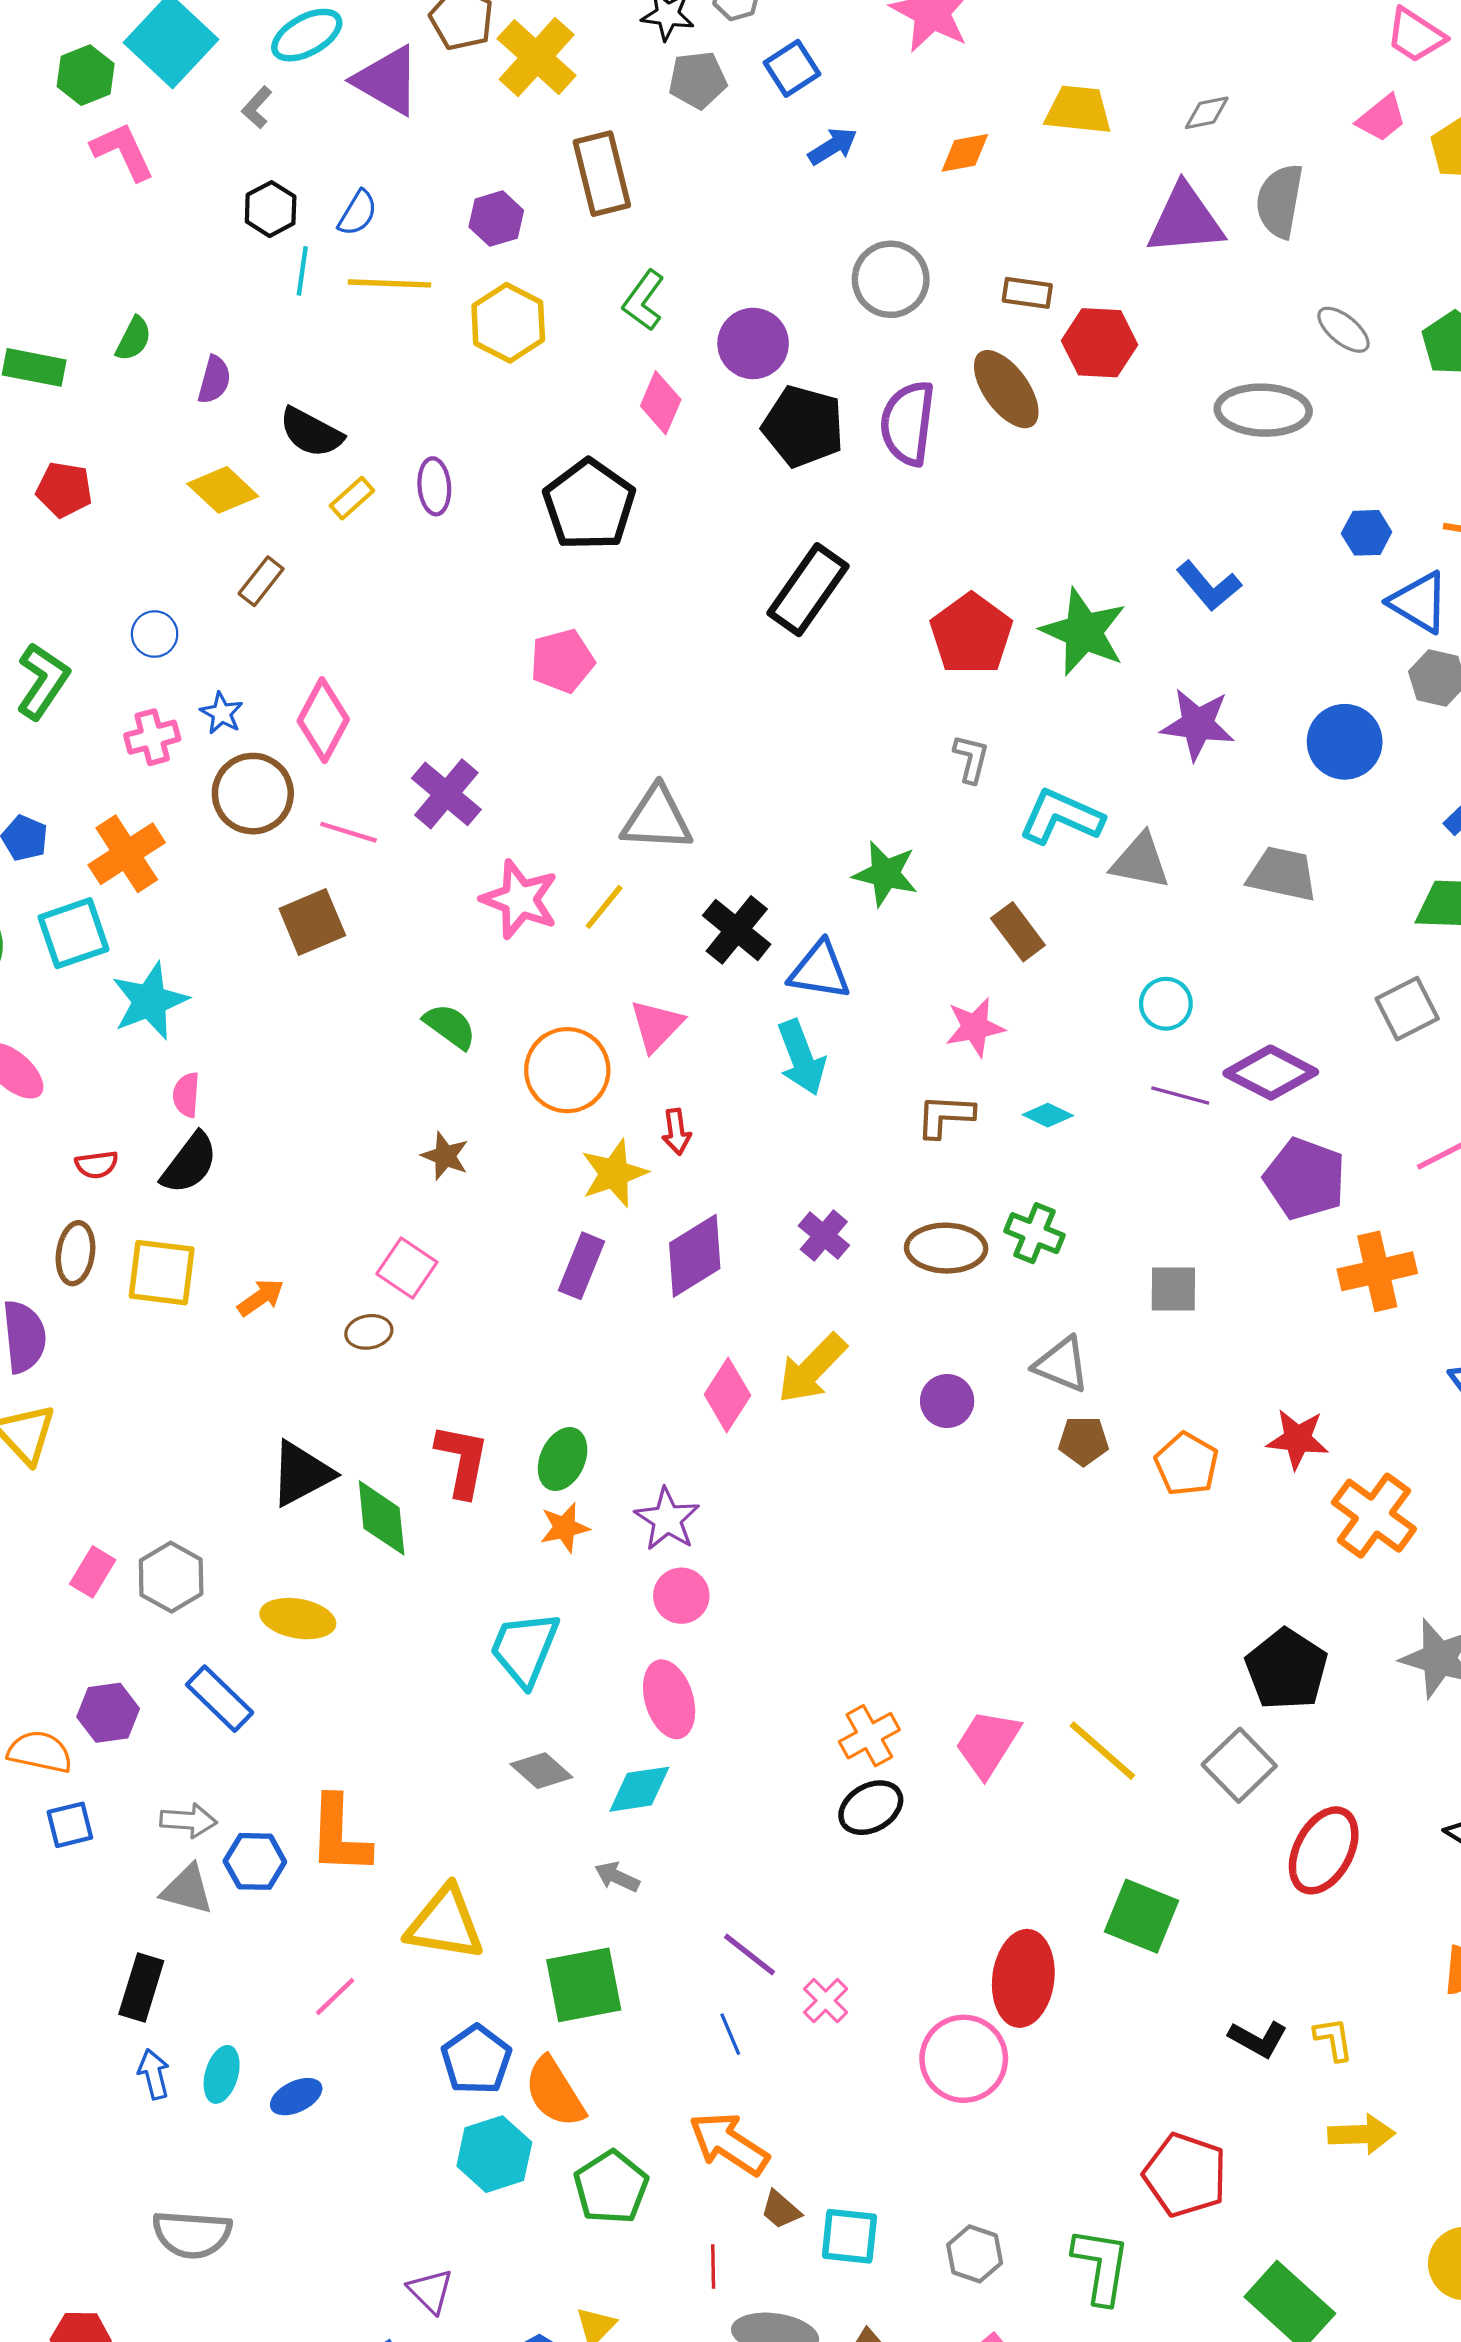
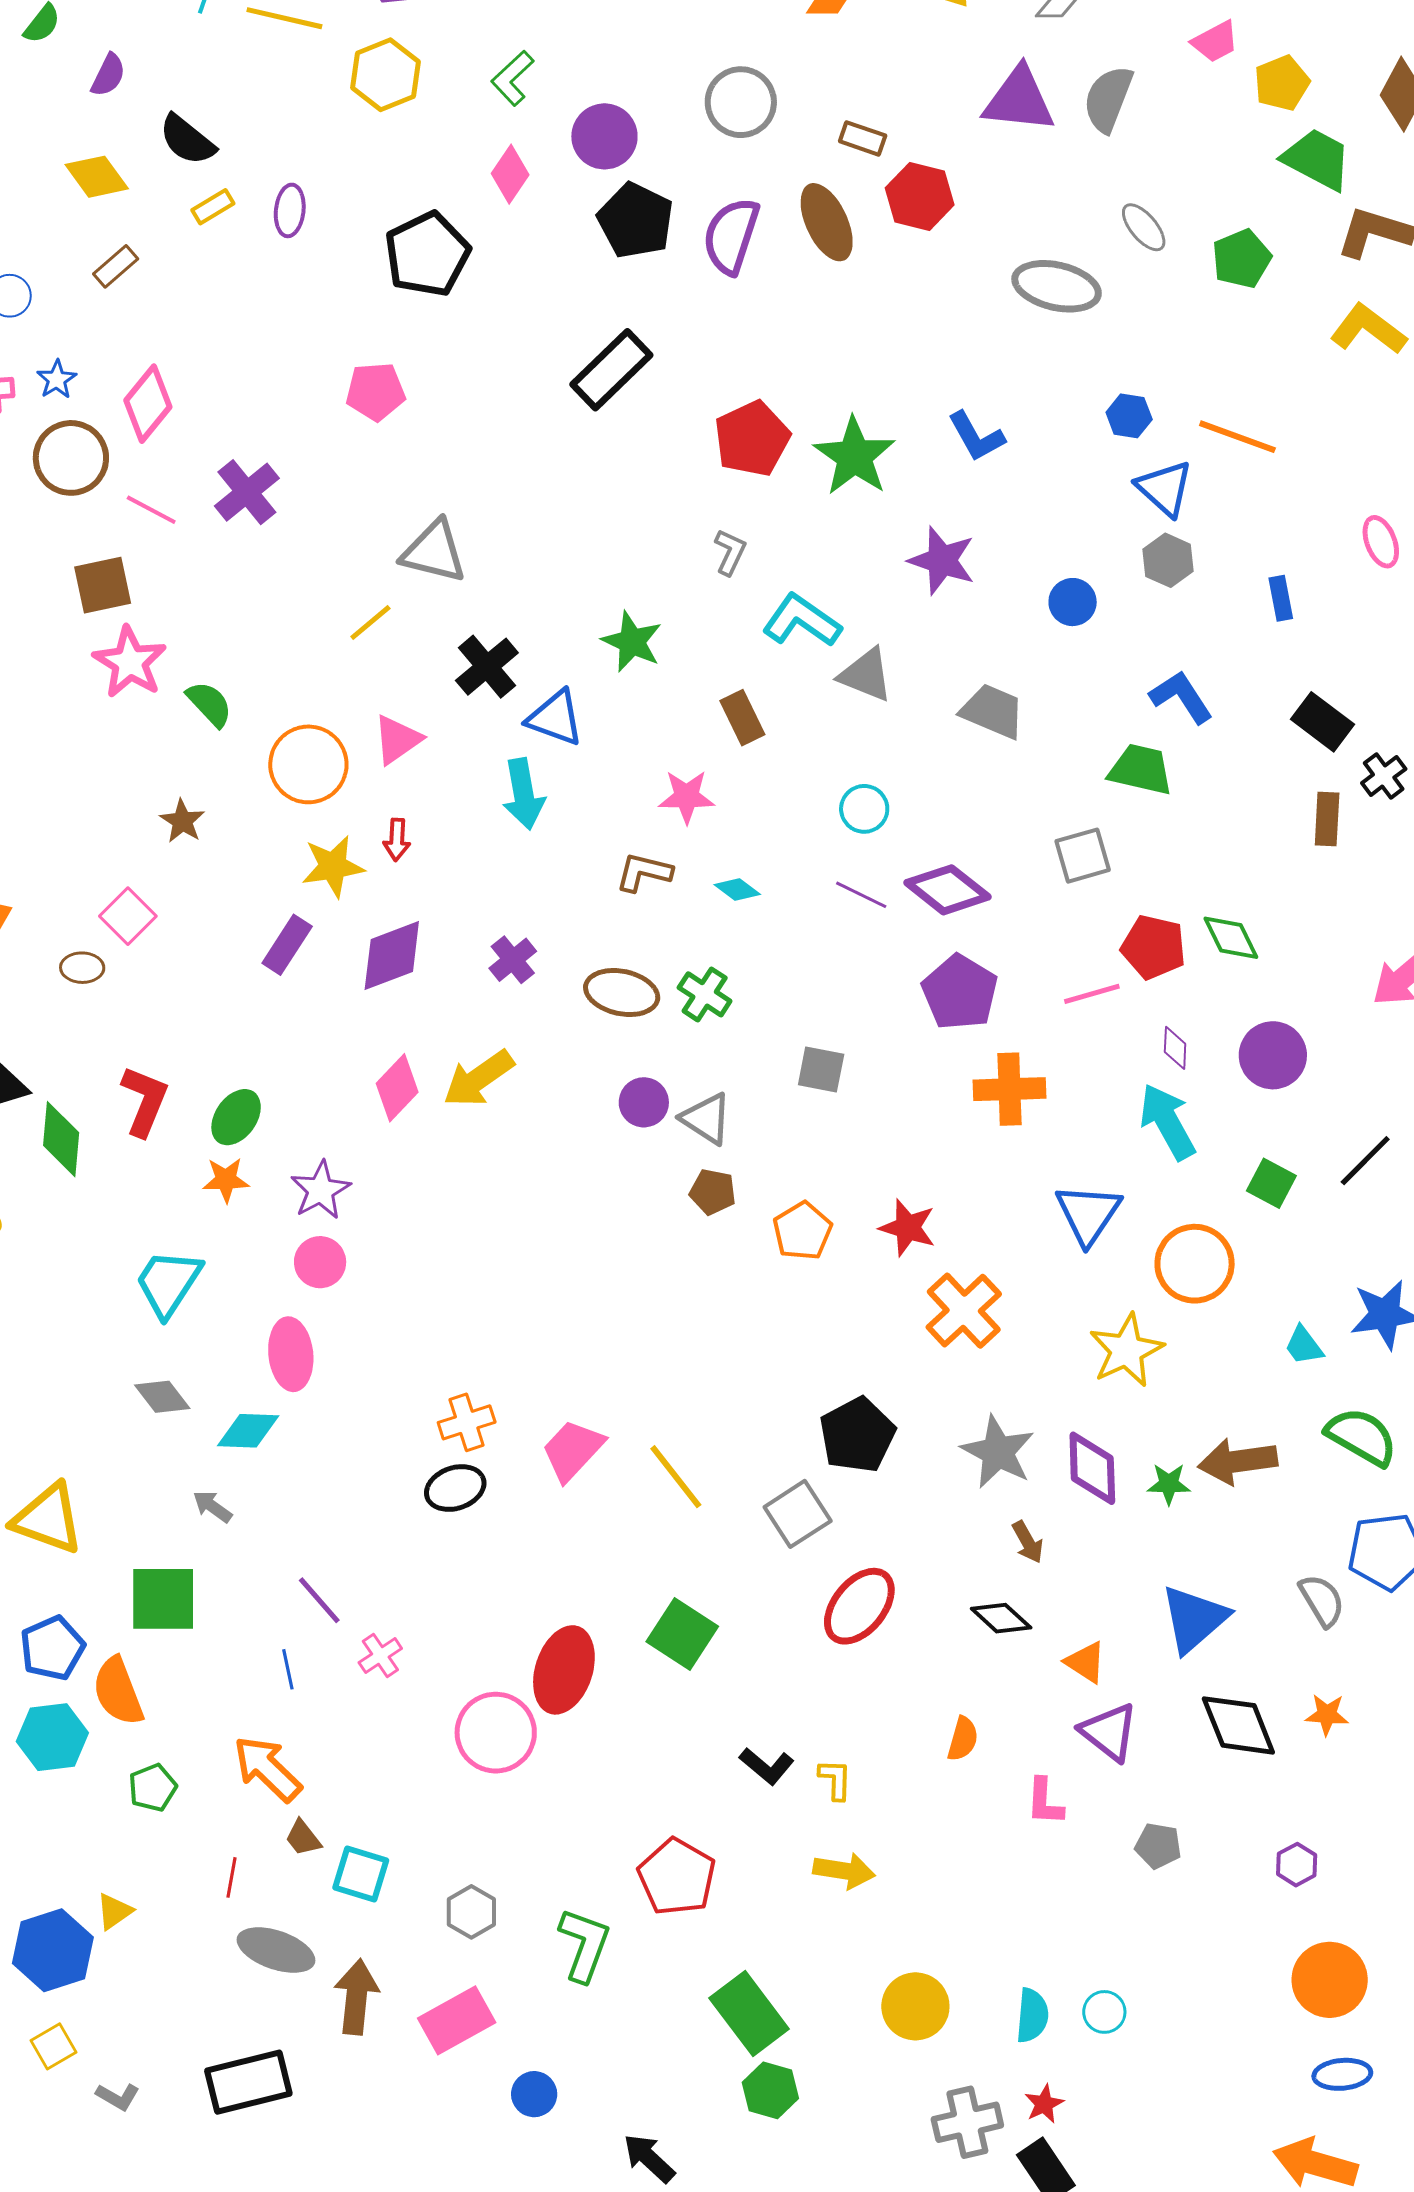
blue circle: (1345, 742) -> (1073, 602), size x0.7
pink star: (520, 899) -> (130, 662), moved
purple circle: (947, 1401) -> (644, 1102), moved
green pentagon: (611, 2187) -> (153, 1788), size x0.7

